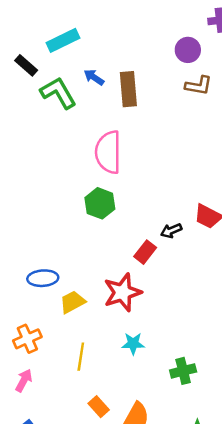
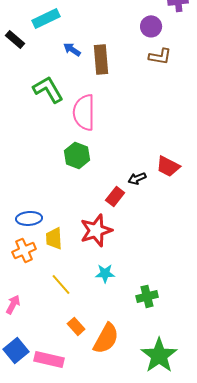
green L-shape: (58, 93) -> (48, 89), moved
yellow trapezoid: (73, 302) -> (54, 238), turned -65
orange cross: (27, 339) -> (24, 250), moved
yellow line: (81, 357) -> (61, 284), turned -50

